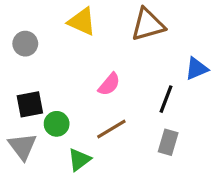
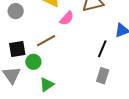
pink semicircle: (109, 84) -> (67, 18), moved
brown line: (111, 129) -> (46, 41), moved

